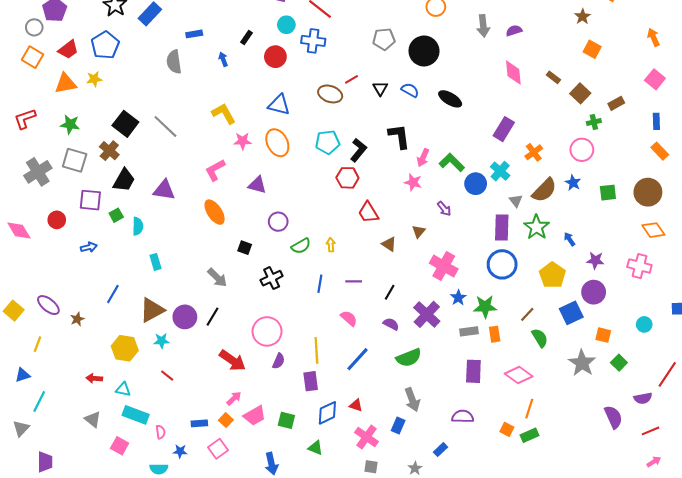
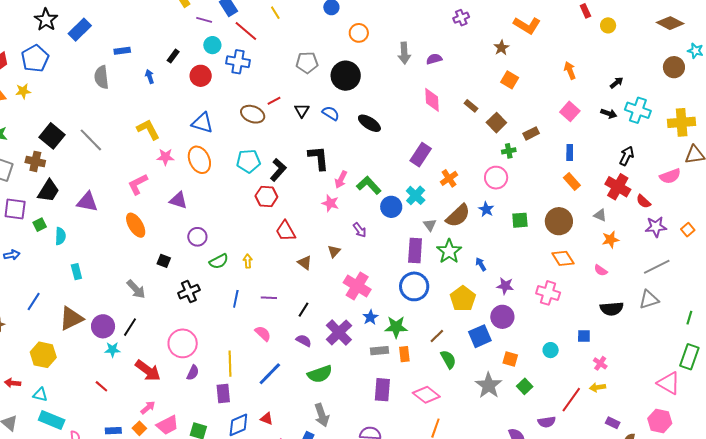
brown cross: (109, 151) -> (35, 161), turned -30
cyan star: (162, 341) -> (112, 350), moved
red line: (167, 376) -> (101, 386), moved

